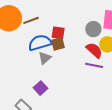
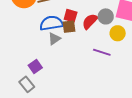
red semicircle: (94, 50) -> (90, 21), moved, turned -96
purple square: (40, 88) -> (35, 66), moved

